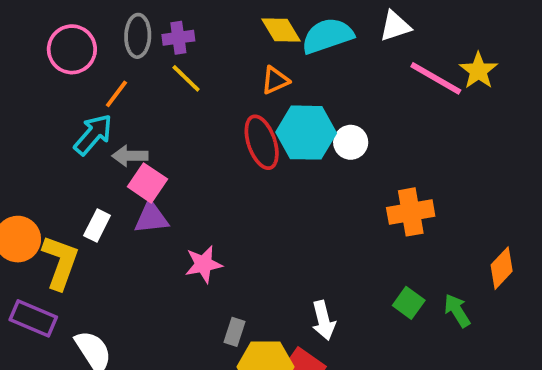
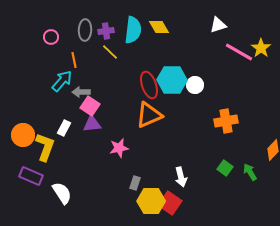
cyan semicircle: (327, 36) -> (133, 30), moved, turned 116
pink circle: (72, 49) -> (51, 37), size x0.6
orange triangle: (275, 80) -> (149, 115), moved, size x1.8
orange line: (116, 94) -> (74, 60), turned -49

